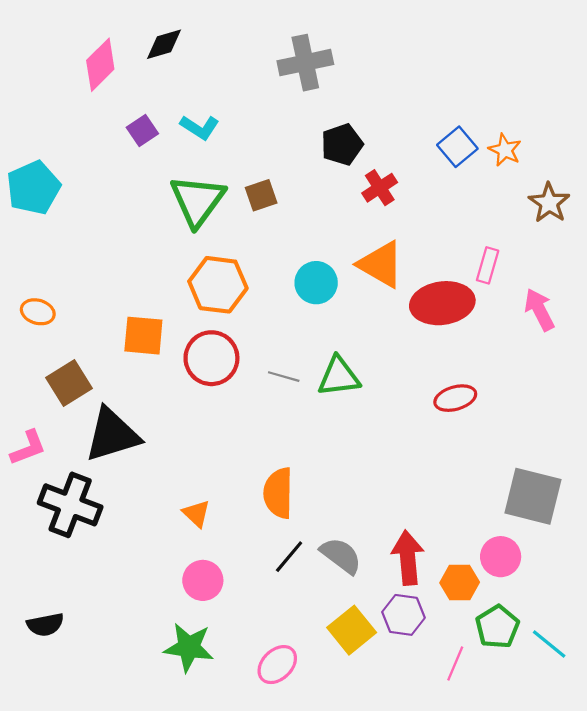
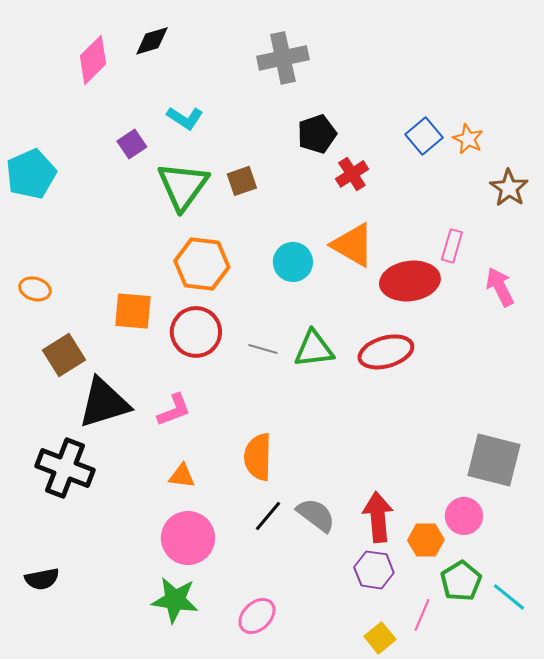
purple square: (142, 131) -> (132, 144), moved
red ellipse: (455, 398) -> (386, 352), moved, size x1.4
pink L-shape: (28, 448) -> (174, 410), moved
orange triangle: (196, 514) -> (182, 476), turned -36
pink circle: (203, 580) -> (188, 538), size x1.4
yellow square: (352, 630) -> (380, 638), moved, size x0.7

